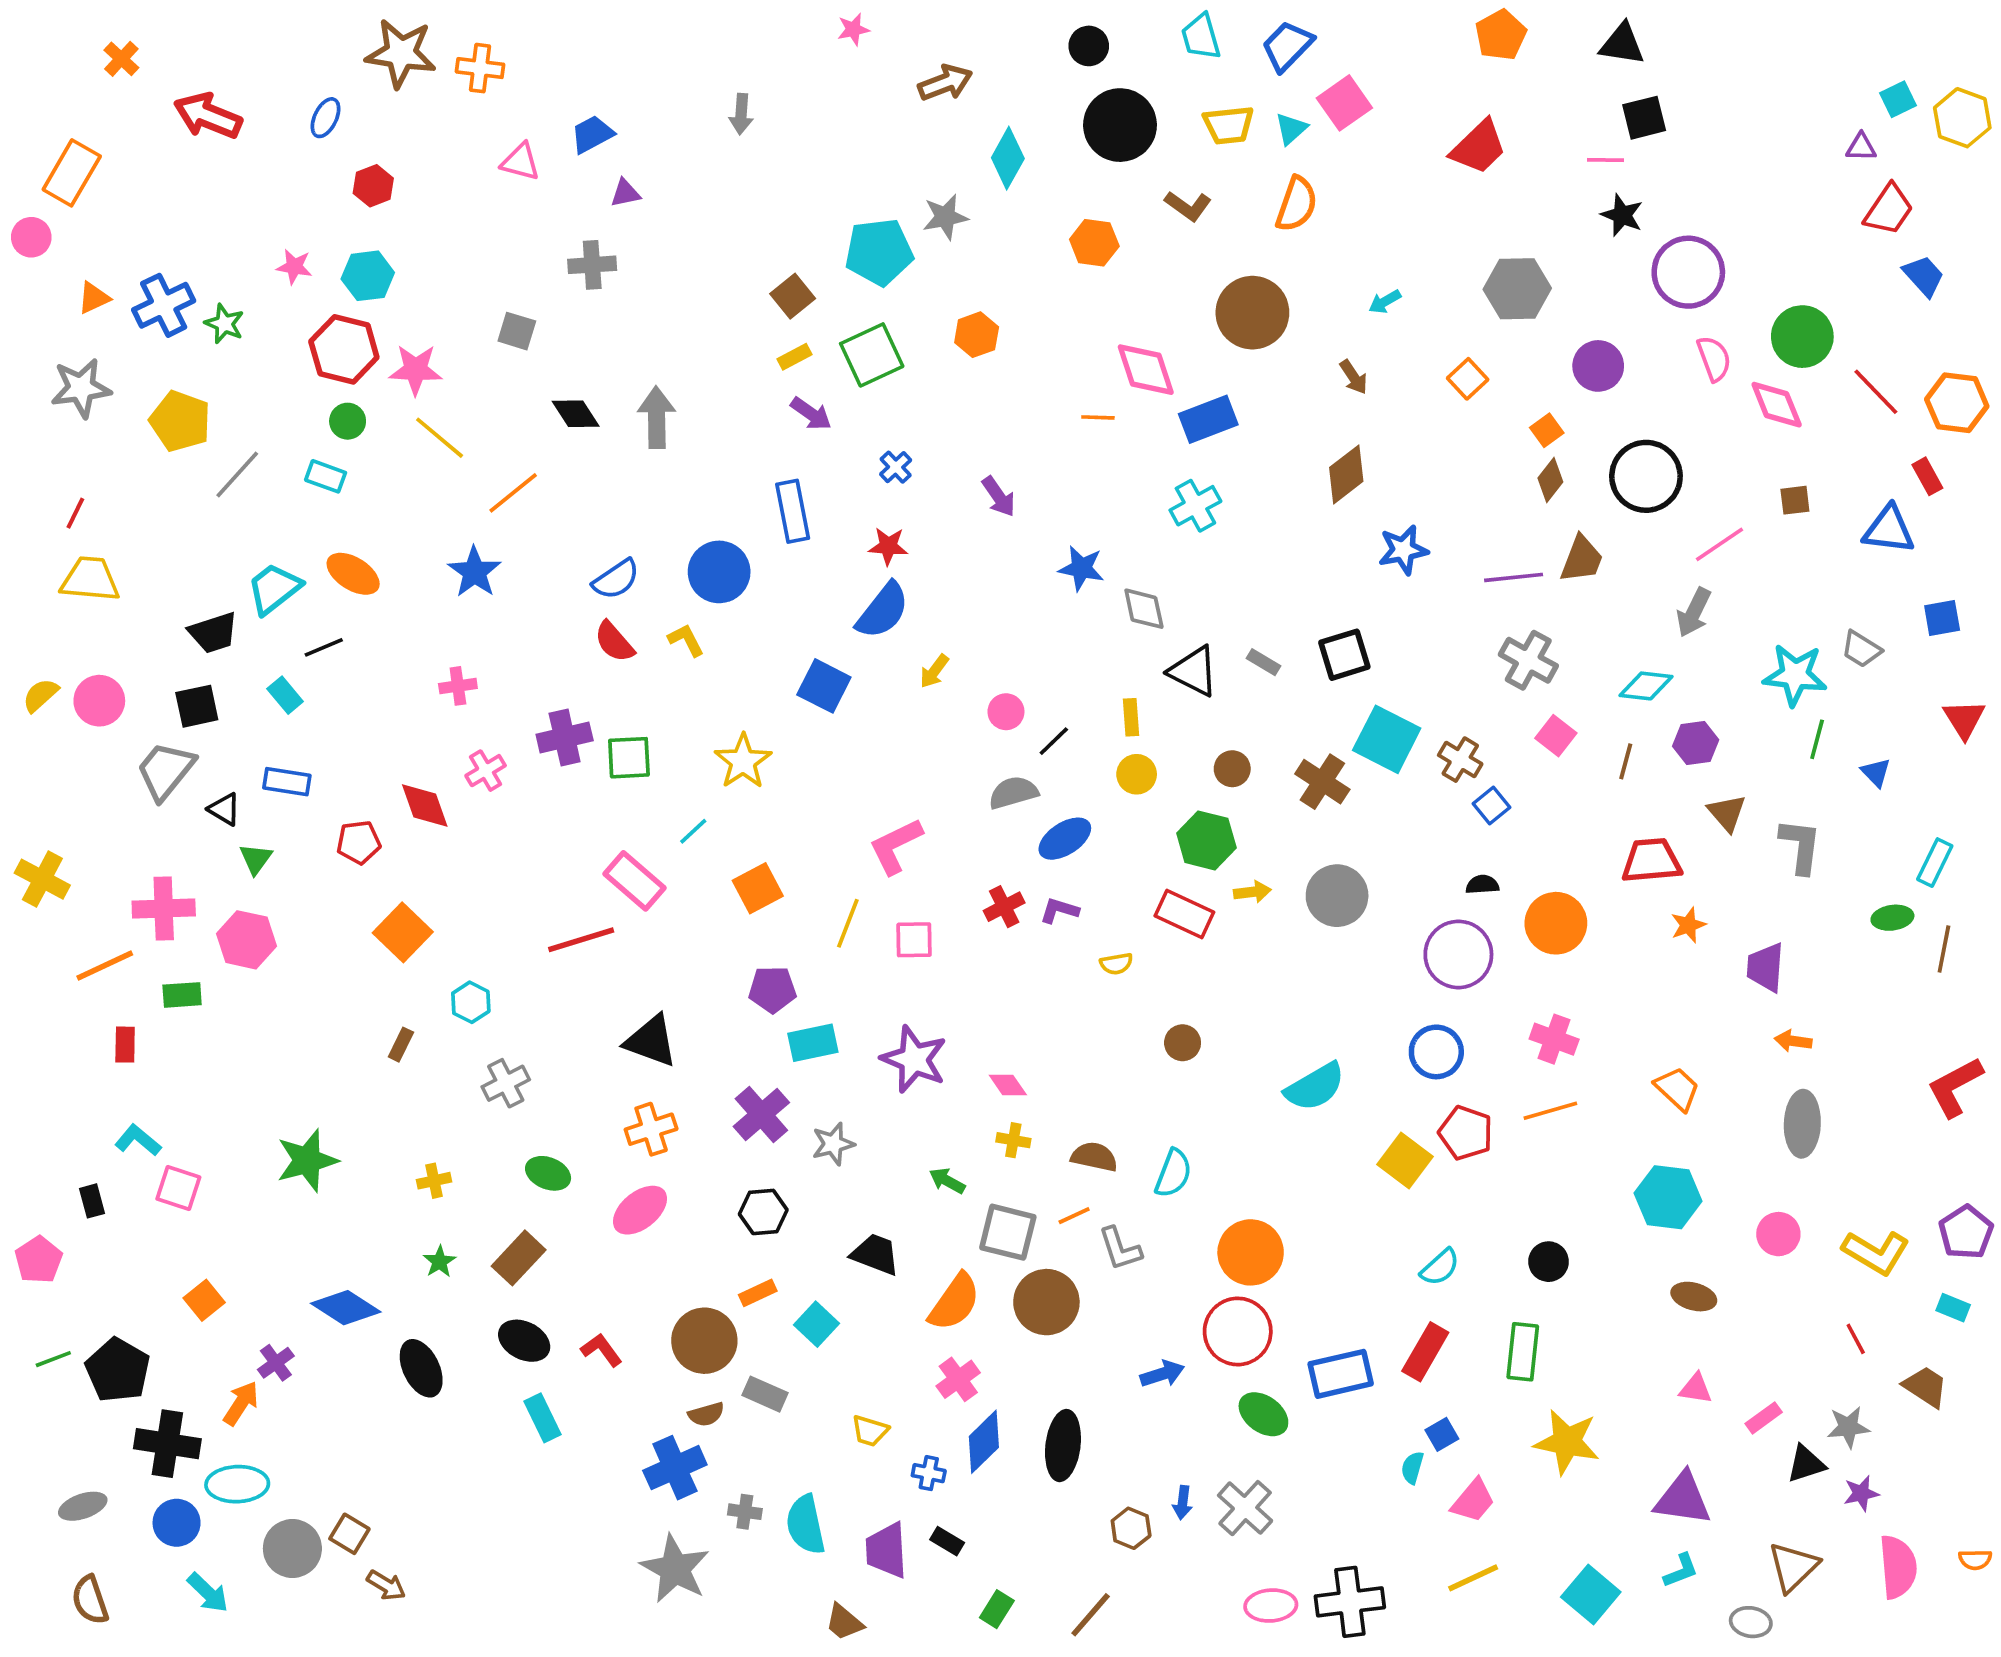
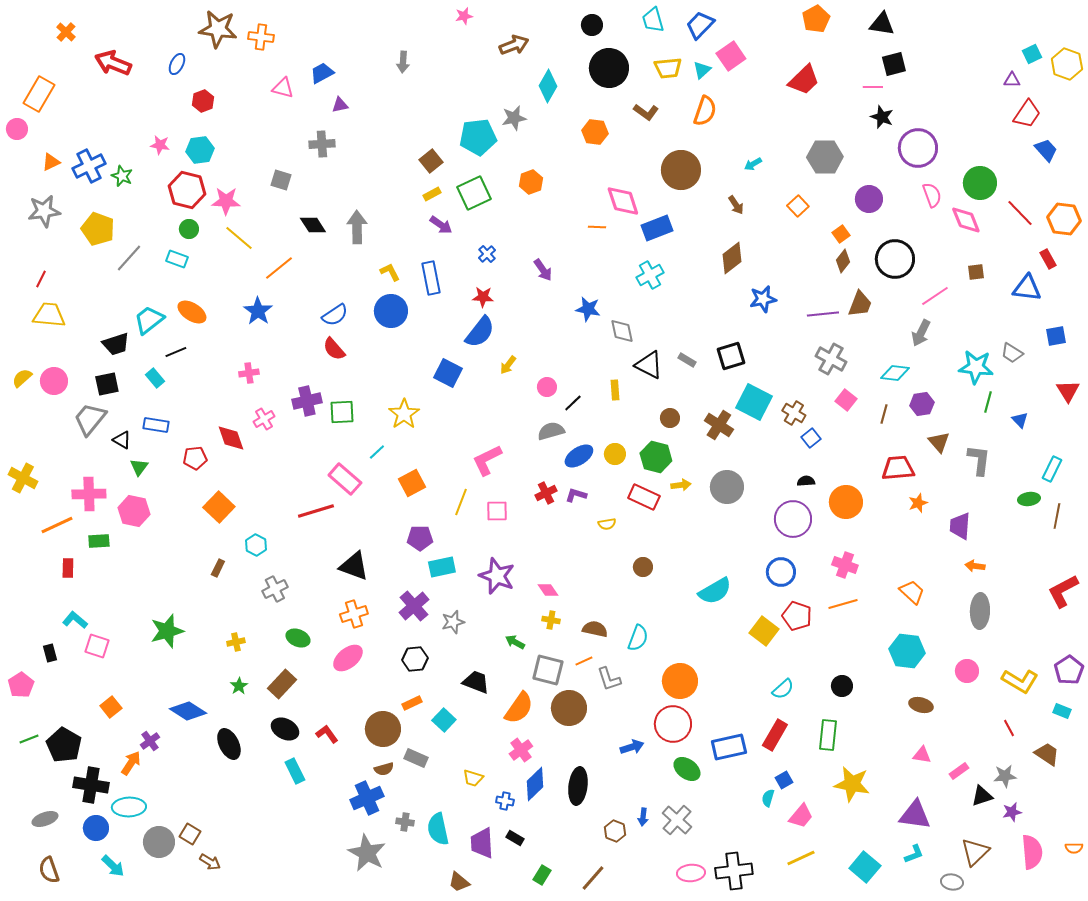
yellow L-shape: (686, 640) -> (390, 272), moved
yellow circle: (1137, 774) -> (615, 454), moved

